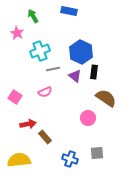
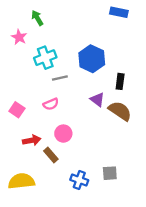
blue rectangle: (69, 11) -> (119, 12), moved
black rectangle: (94, 72) -> (120, 81), moved
purple triangle: (75, 76) -> (97, 100), moved
pink circle: (88, 118) -> (63, 134), moved

